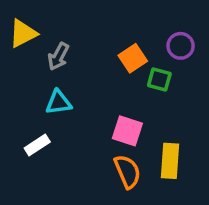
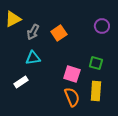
orange square: (133, 58) -> (59, 33), moved
green square: (159, 79) -> (96, 63), moved

